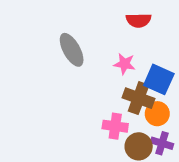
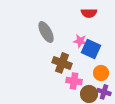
blue square: (159, 79) -> (91, 49), moved
brown cross: (139, 98) -> (62, 63), moved

